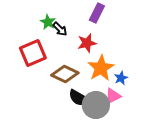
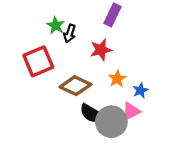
black arrow: (60, 29) -> (70, 34), turned 63
orange star: (101, 68) -> (117, 79), size x0.6

